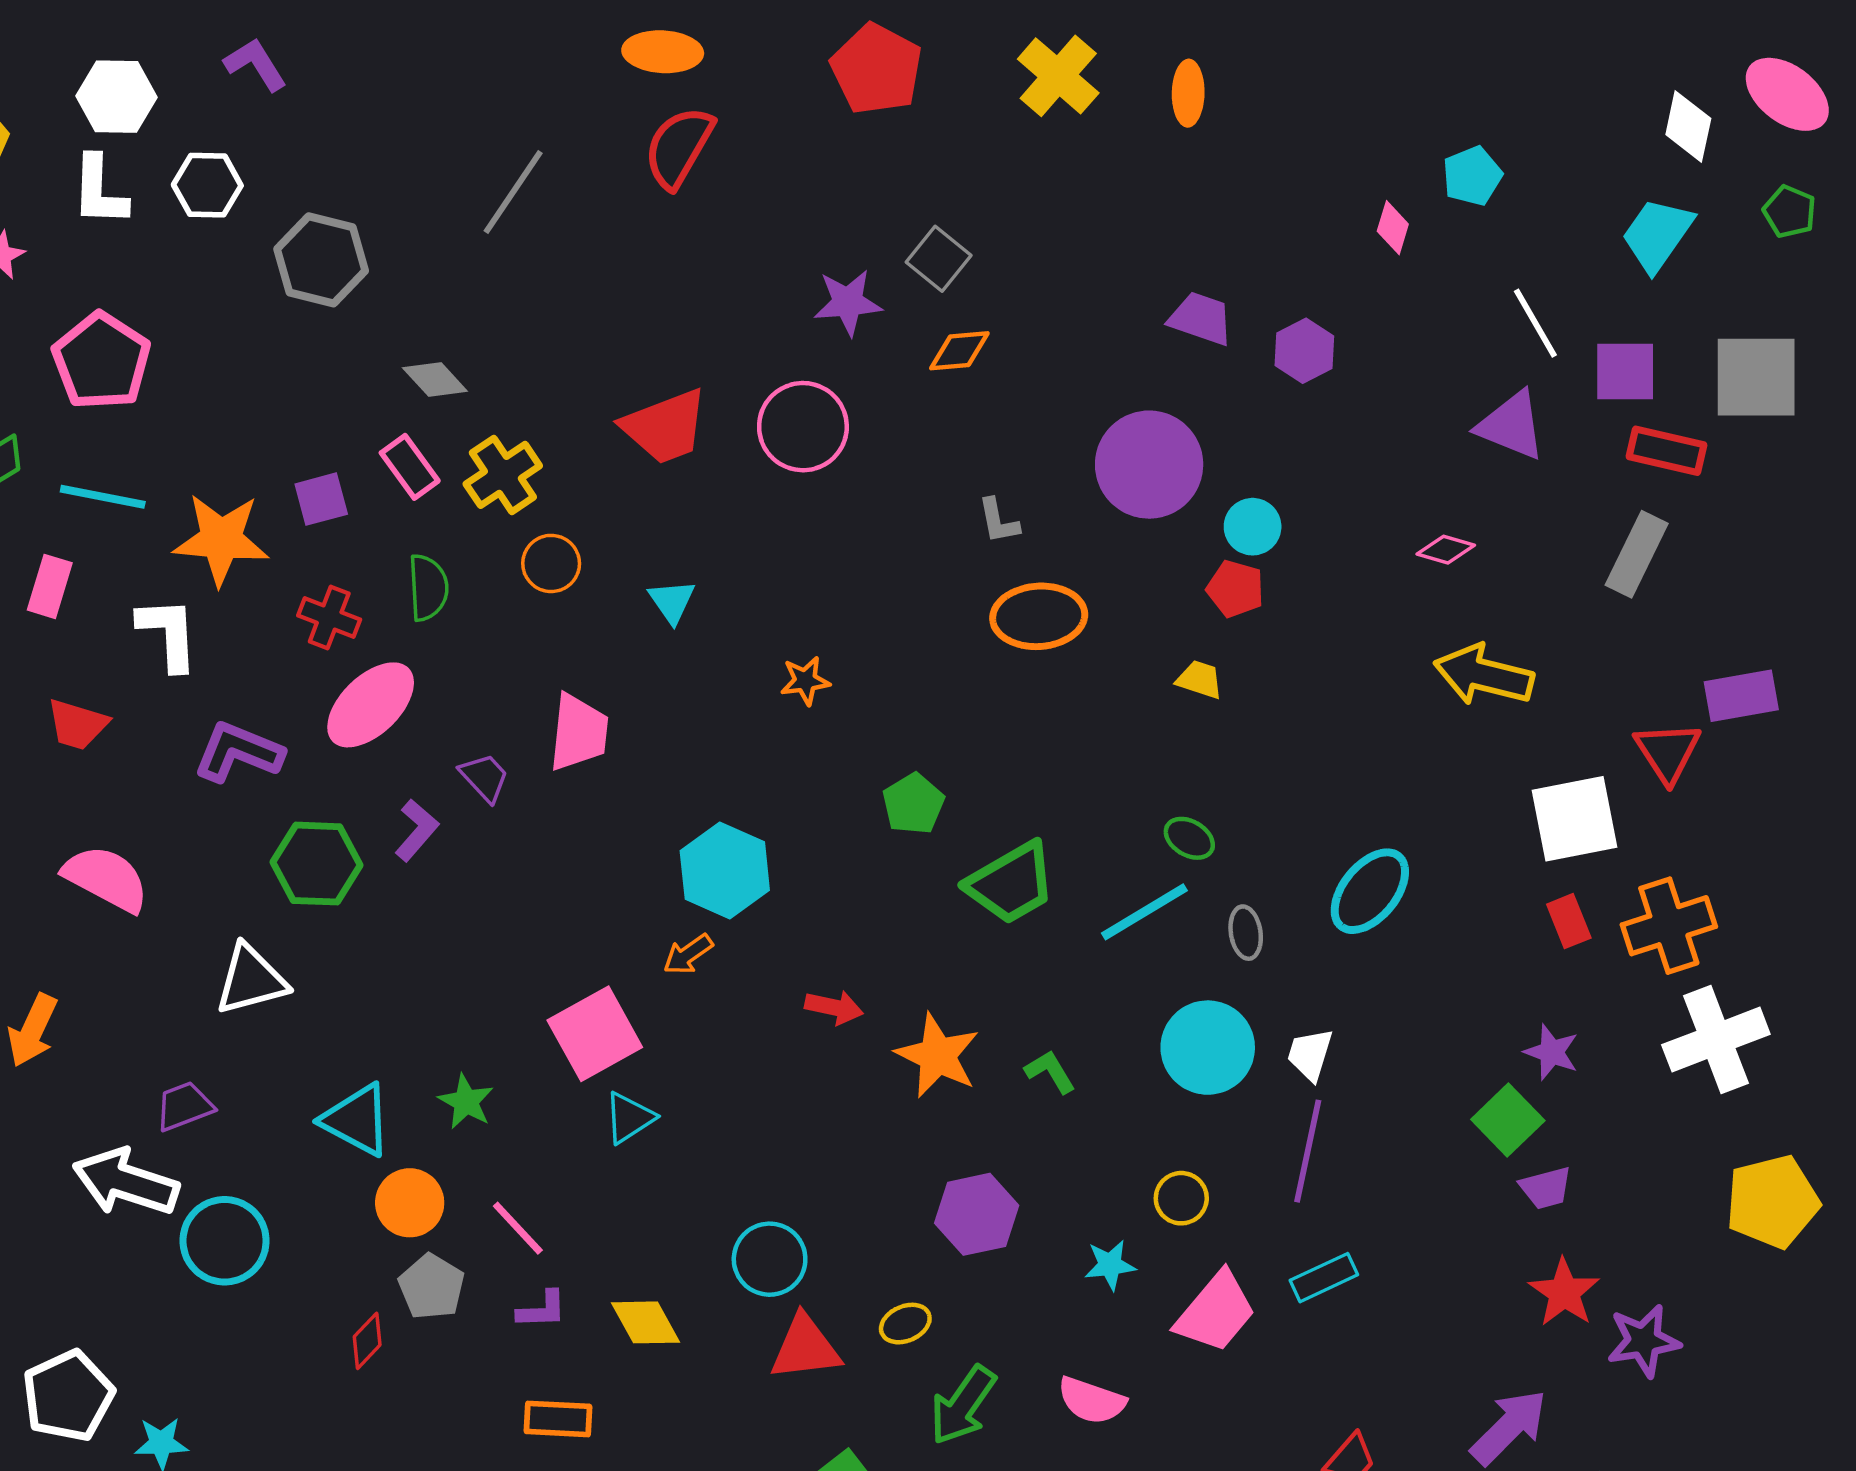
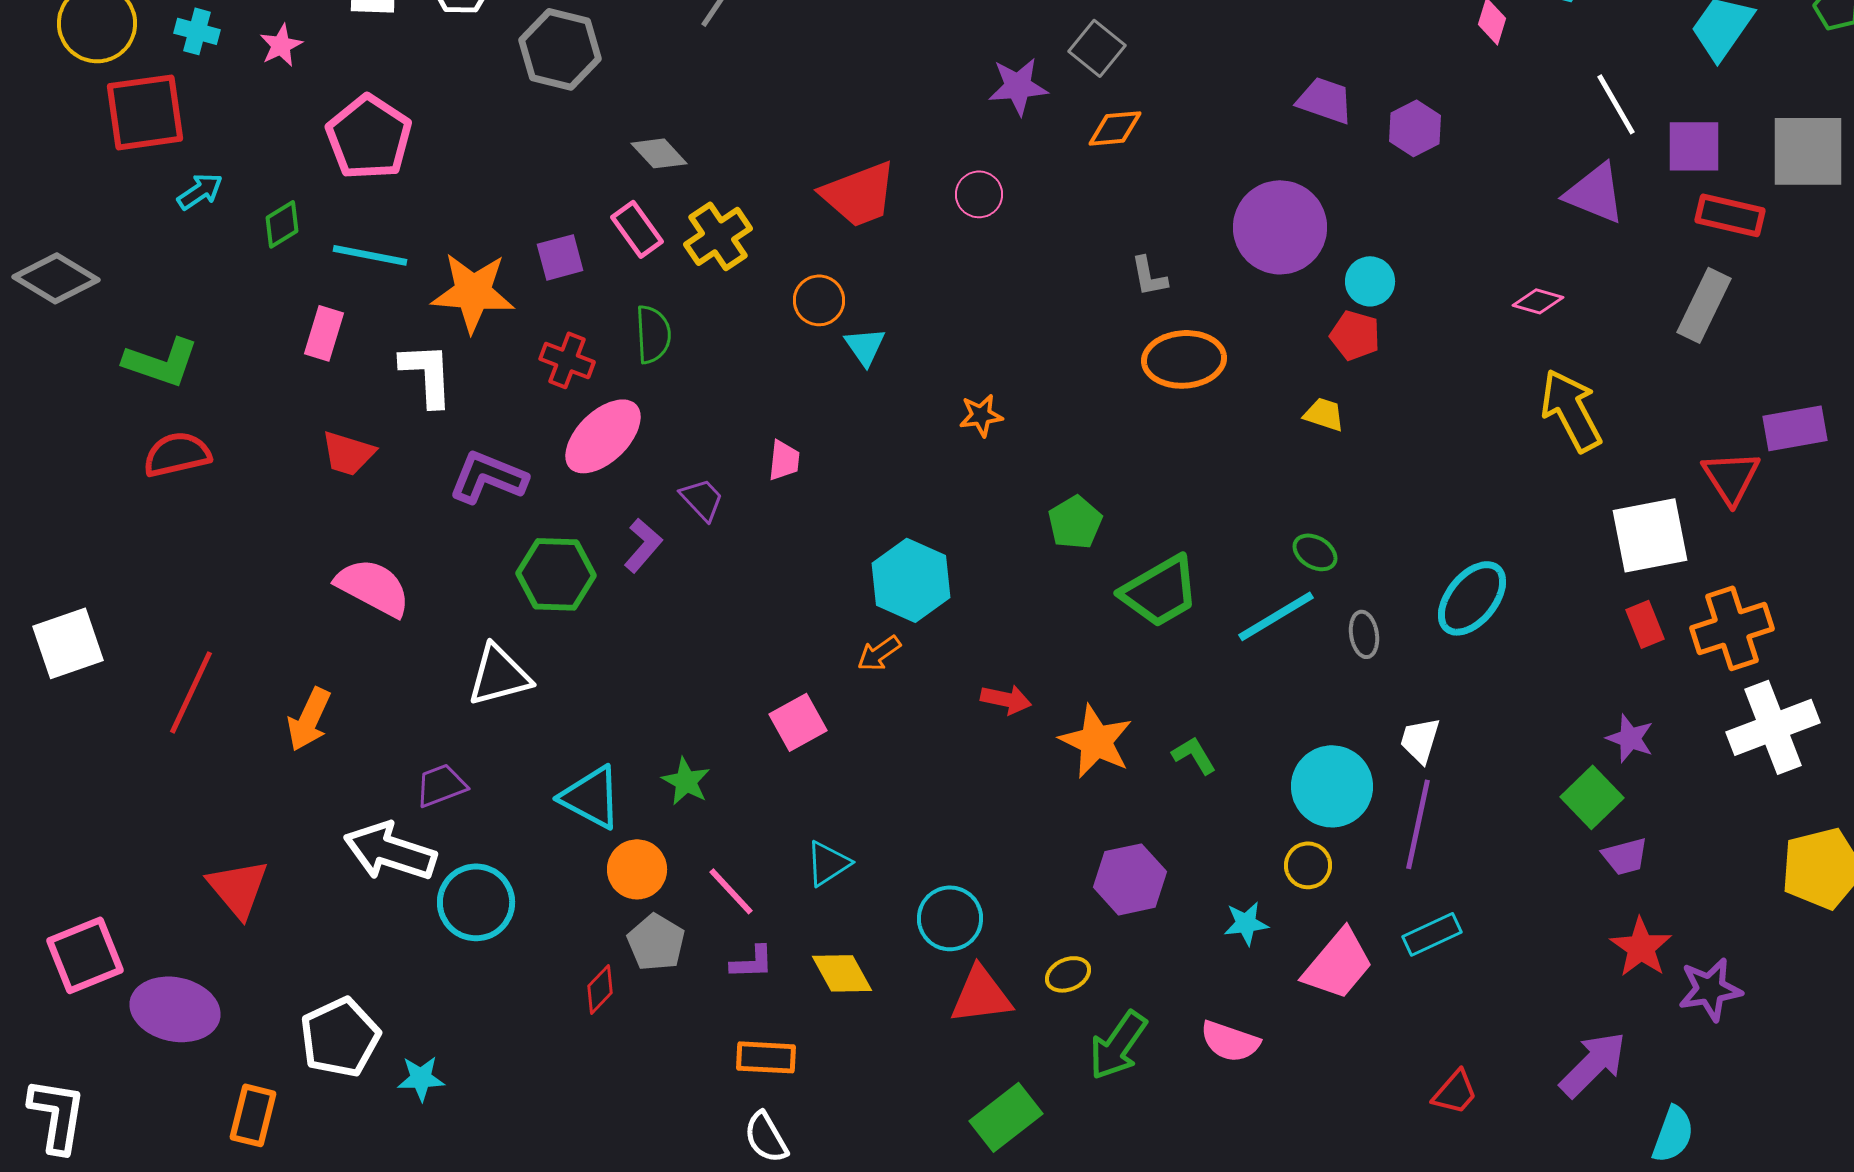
pink circle: (803, 427) -> (979, 194), size x0.6
orange circle: (551, 563) -> (819, 300), moved
yellow arrow: (1484, 675) -> (1571, 410), turned 48
pink trapezoid: (579, 732) -> (784, 460), size x0.6
pink square: (595, 1034) -> (798, 722), size x0.7
cyan circle: (1208, 1048) -> (1332, 786), moved
cyan triangle: (629, 1118) -> (828, 863), moved

